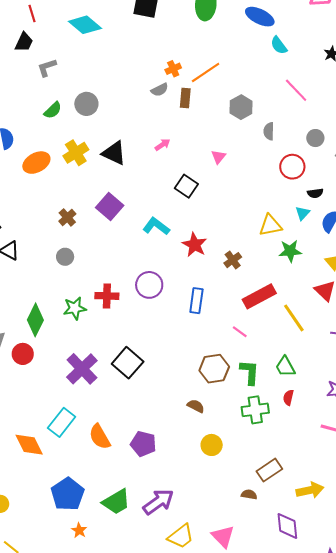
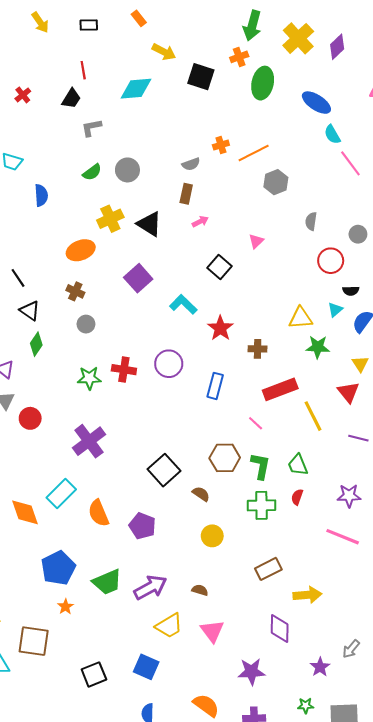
cyan diamond: (85, 25) -> (136, 89), turned -52
gray semicircle: (160, 90) -> (191, 164), moved
pink line: (296, 90) -> (350, 163), moved
brown rectangle: (185, 98) -> (186, 194), moved
gray hexagon: (241, 107) -> (276, 182), moved
orange ellipse: (36, 163) -> (81, 250), moved
brown cross: (67, 217) -> (75, 291), moved, turned -30
brown cross: (233, 260) -> (258, 349), turned 30
green diamond: (35, 320) -> (36, 344), moved, size x0.7
black square: (128, 363) -> (164, 470), moved
brown semicircle: (249, 494) -> (200, 590), moved

